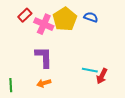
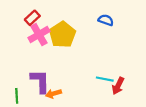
yellow pentagon: (65, 19) -> (62, 35), moved
pink cross: (44, 24) -> (39, 35), moved, turned 36
purple L-shape: (44, 57) -> (40, 81), moved

